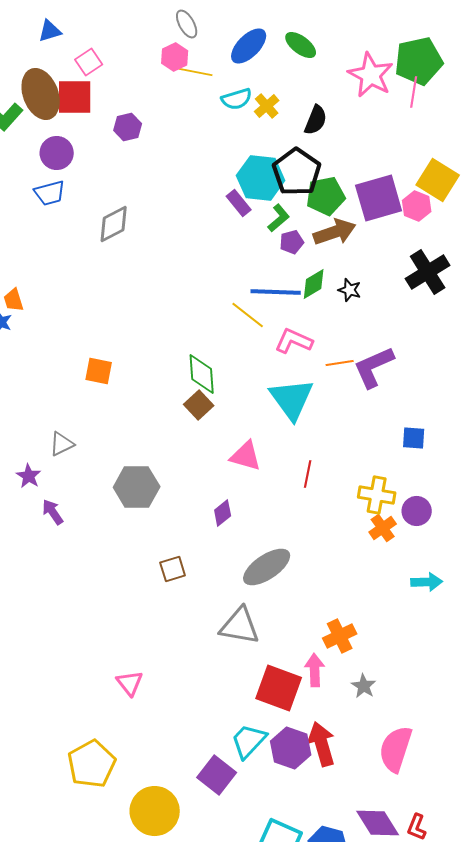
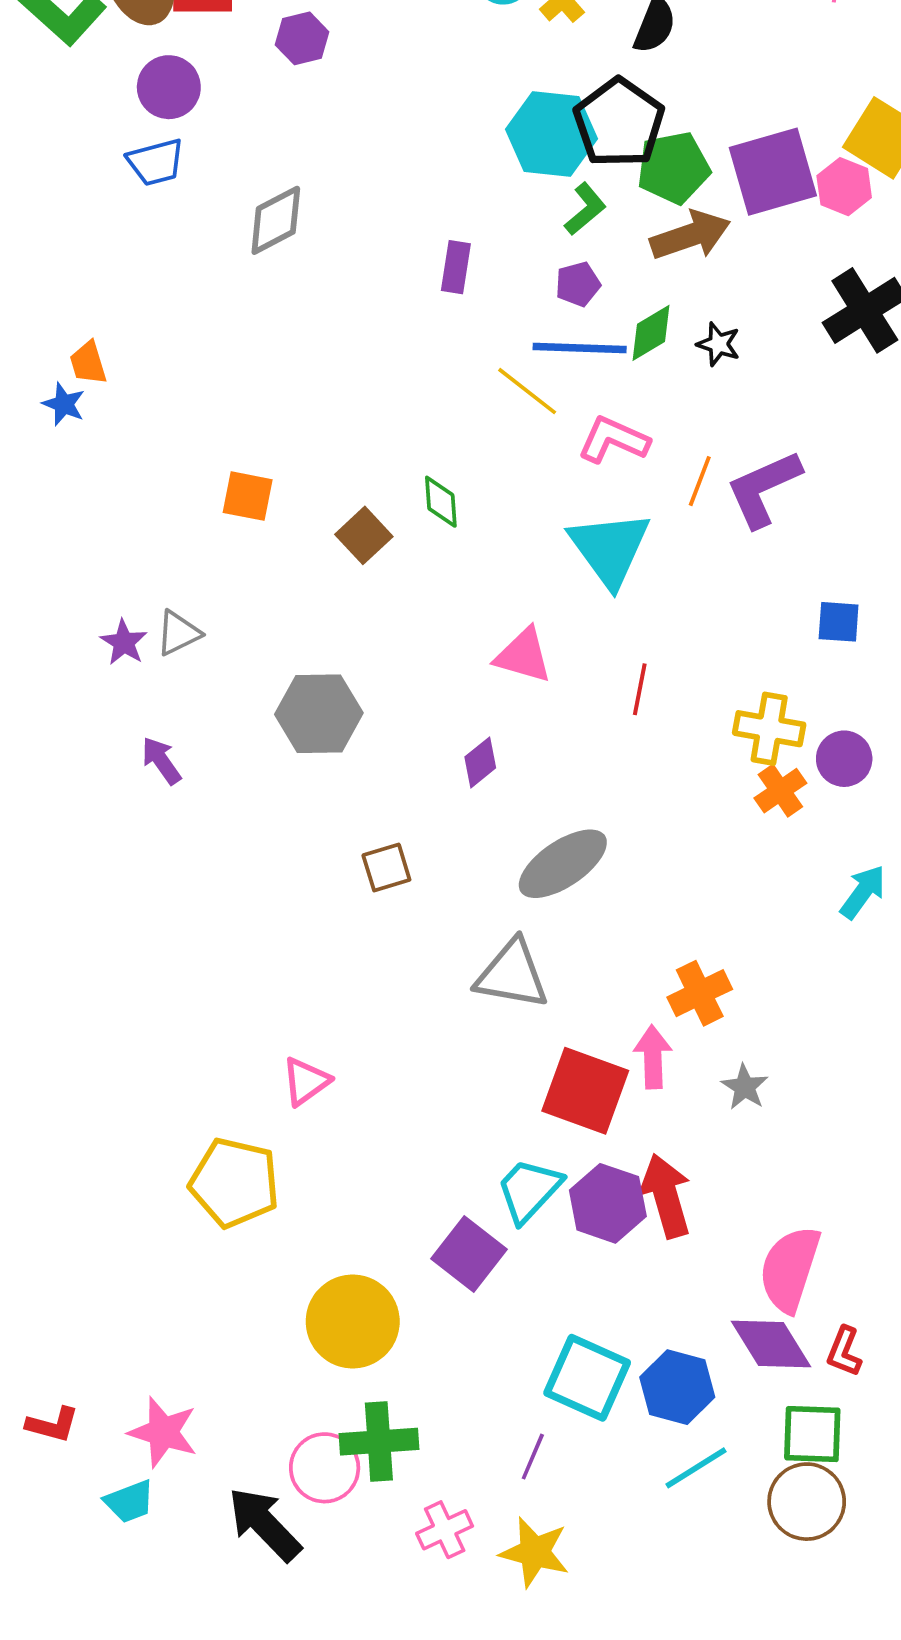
purple rectangle: (239, 203) -> (456, 267), moved, turned 48
purple pentagon: (292, 242) -> (578, 284), moved
orange line: (340, 363) -> (700, 481), turned -60
green diamond: (202, 374) -> (441, 502), size x0.7
brown square: (199, 405) -> (364, 535), moved
purple star: (29, 476) -> (124, 642), moved
cyan arrow: (427, 582) -> (863, 892), turned -52
pink triangle: (130, 683) -> (306, 1081), turned 32
pink semicircle: (396, 749) -> (790, 1269), moved
yellow pentagon: (92, 764) -> (234, 1183), moved, turned -30

